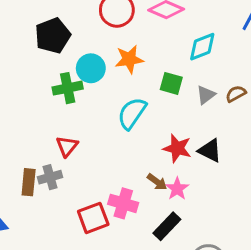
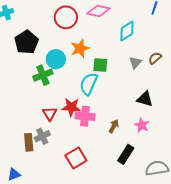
green square: (171, 83) -> (100, 65), moved
red star: (177, 148) -> (71, 107), moved
brown arrow: (157, 182) -> (114, 126), turned -88
pink star: (177, 189) -> (142, 125), moved
pink cross: (123, 203) -> (85, 116), moved

